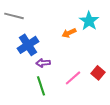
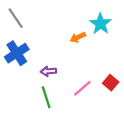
gray line: (14, 16) -> (16, 18), turned 42
blue cross: (28, 45) -> (17, 53), moved

